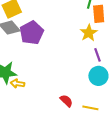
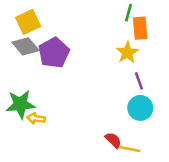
red semicircle: (66, 101) -> (113, 140), moved

